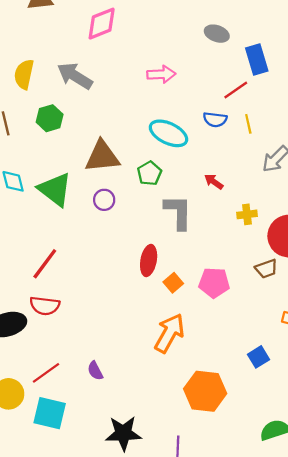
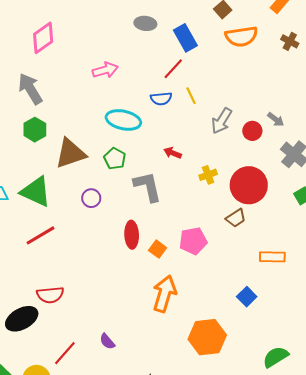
gray arrow: (75, 76) -> (30, 89), turned 40
green hexagon: (50, 118) -> (35, 130), moved
purple circle: (104, 200) -> (91, 198), moved
red line: (45, 264) -> (40, 235), moved, turned 36

